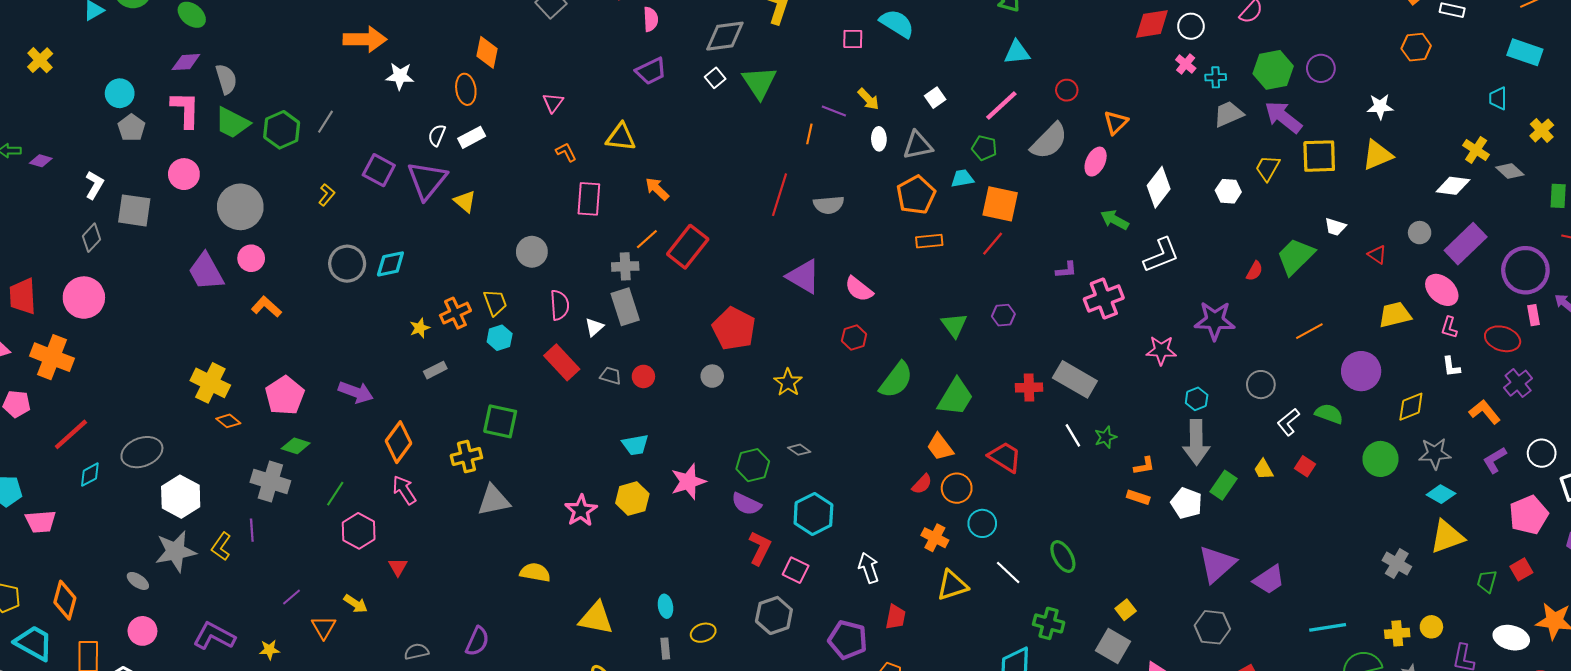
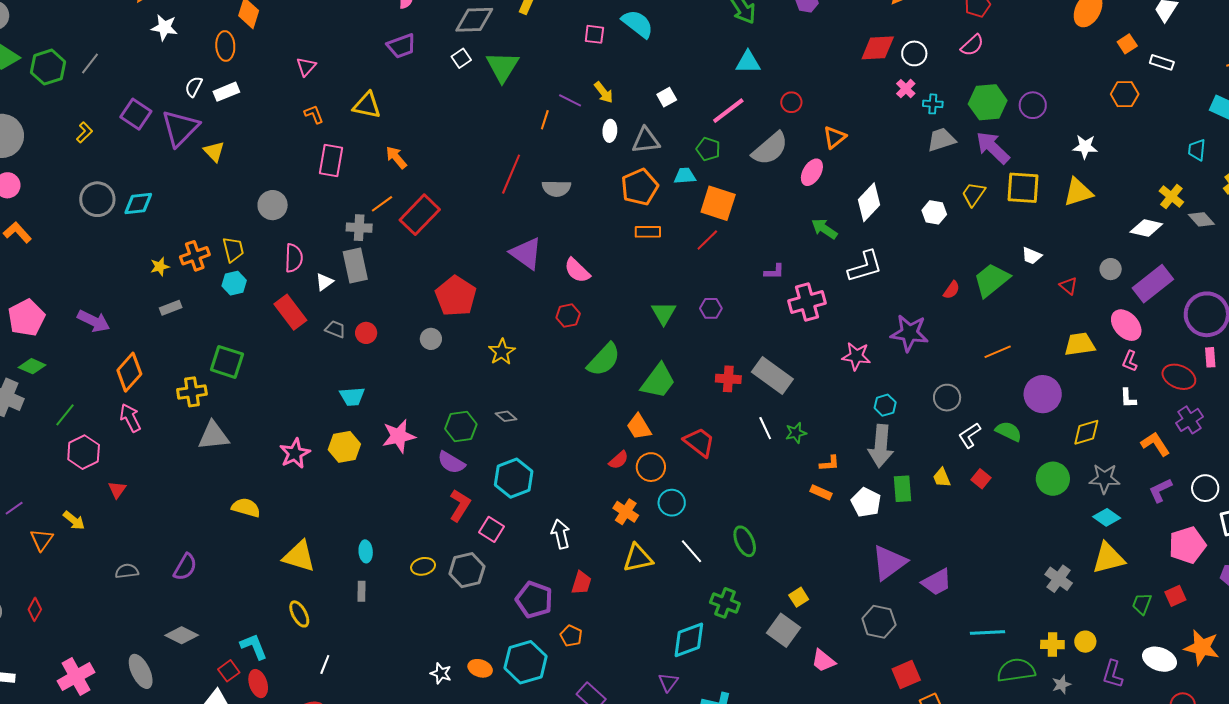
green rectangle: (1223, 485) -> (903, 489), turned -44
yellow ellipse: (703, 633) -> (423, 566), moved

